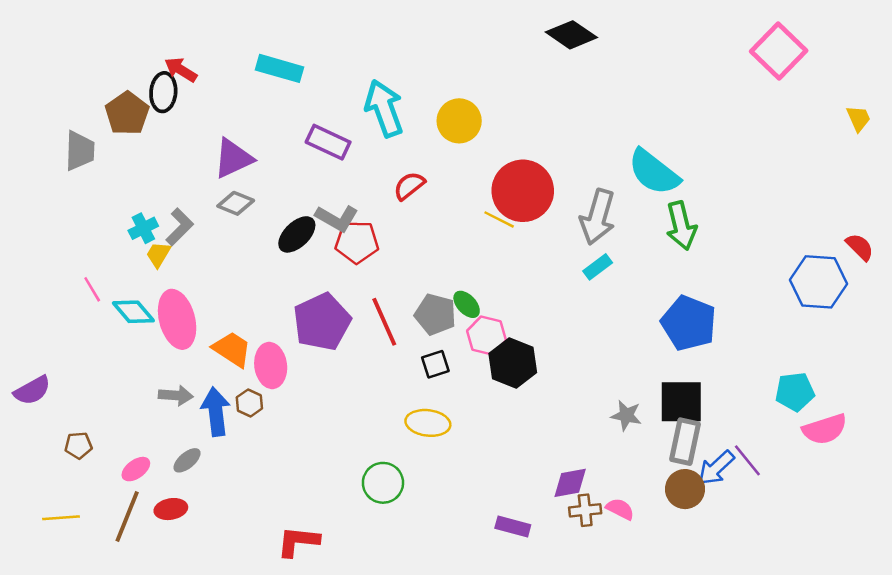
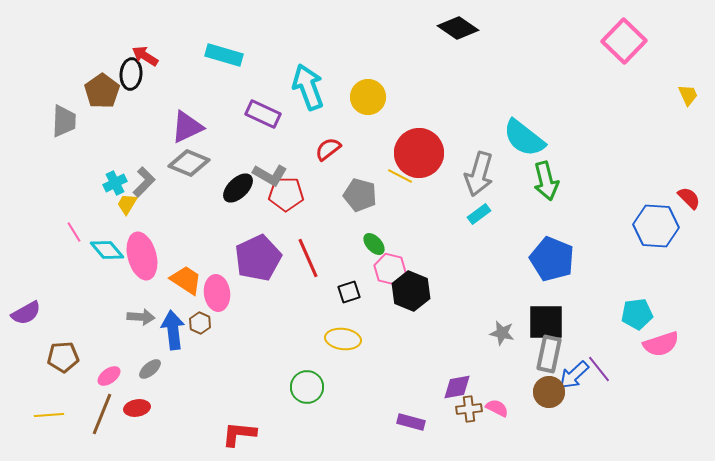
gray diamond: (236, 203) -> (189, 163), size x1.4
gray pentagon: (435, 314) -> (360, 195), moved
brown pentagon: (78, 445) -> (63, 357), size x1.4

